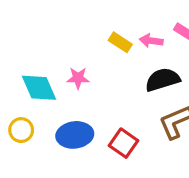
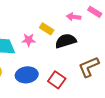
yellow rectangle: (120, 42) -> (47, 29), moved
black semicircle: (163, 80) -> (66, 41), moved

